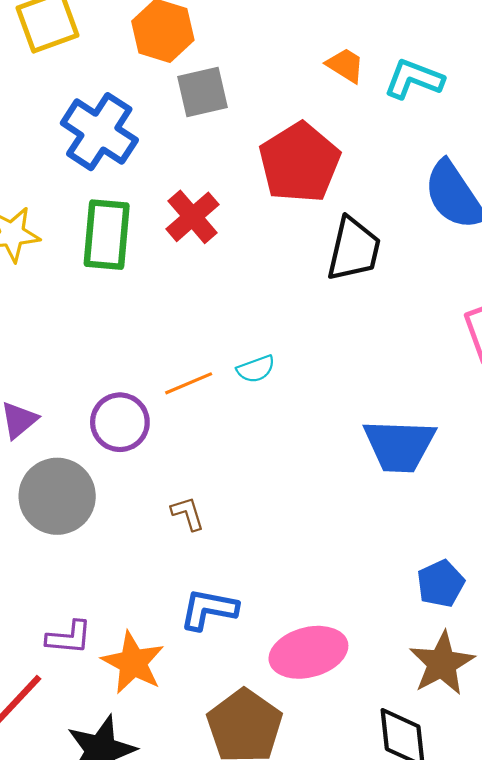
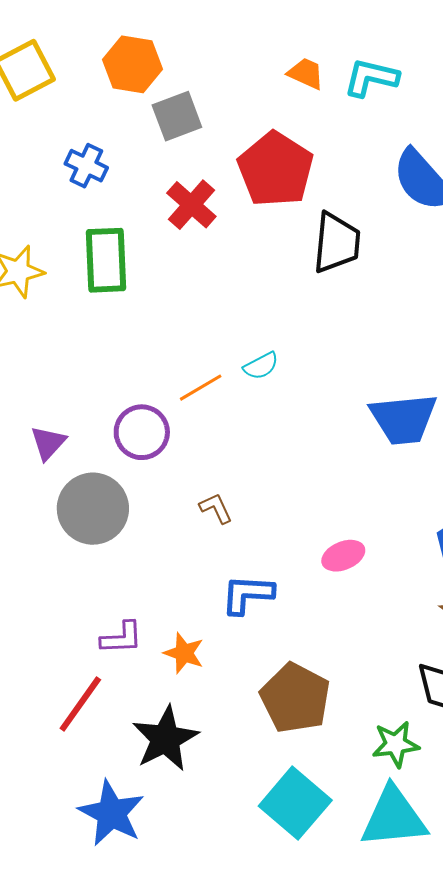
blue cross: (99, 132) -> (86, 166), size x0.6
red cross: (192, 217) -> (191, 205), moved
pink ellipse: (308, 652) -> (343, 556), moved, size x0.6
orange star: (133, 663) -> (184, 653), size x0.7

